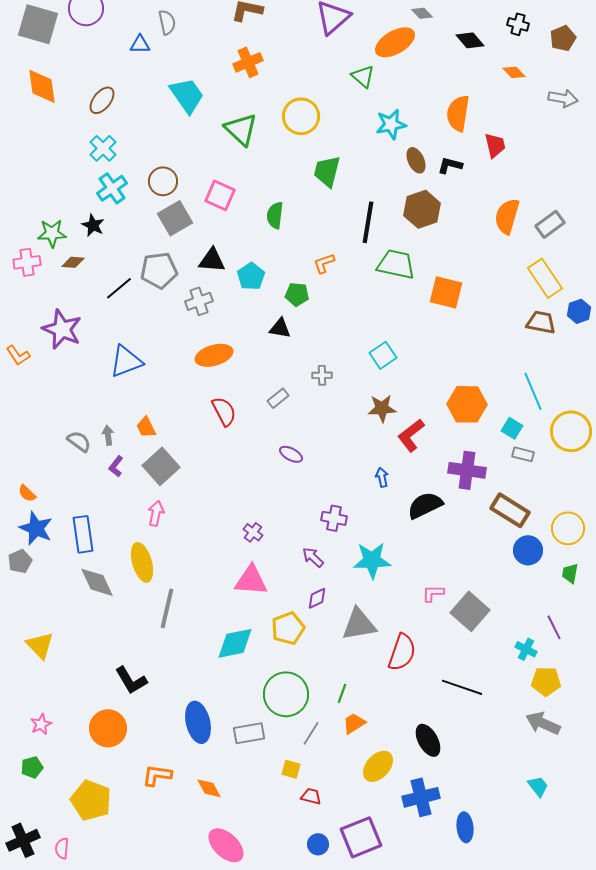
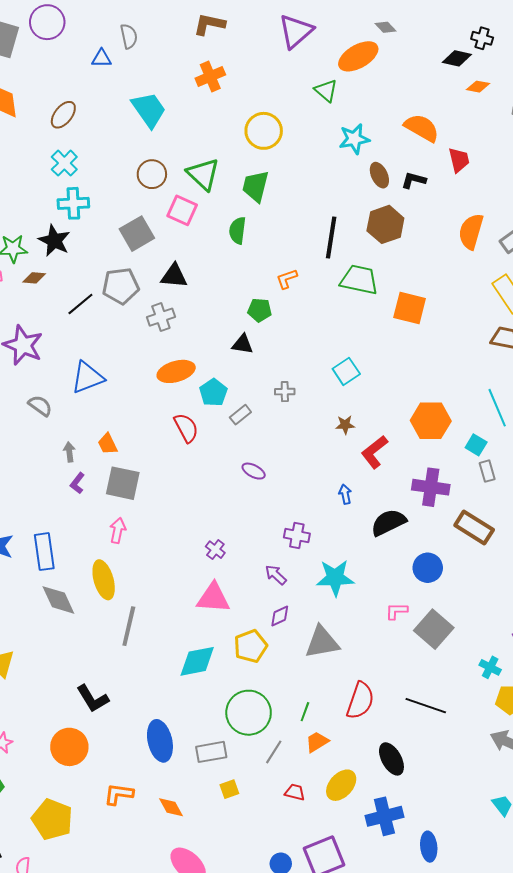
black diamond: (470, 40) -> (457, 58), moved, turned -36
orange diamond: (514, 72) -> (478, 87), turned -35
orange semicircle: (458, 113) -> (422, 128), turned 111
green triangle: (241, 129) -> (203, 174), moved
green trapezoid: (327, 171) -> (256, 186), moved
brown circle: (163, 181) -> (152, 174), moved
cyan cross: (112, 188) -> (73, 203), turned 32
black star: (93, 225) -> (54, 241), size x1.4
cyan pentagon: (251, 276) -> (213, 393), moved
brown star: (382, 408) -> (345, 425), size x0.7
gray semicircle: (79, 441) -> (40, 406), moved
gray rectangle: (523, 454) -> (487, 471), turned 60
gray square: (161, 466) -> (123, 483), turned -36
blue circle: (528, 550) -> (428, 568), moved
red semicircle: (402, 652) -> (360, 701), moved
yellow square: (291, 769) -> (229, 789), moved, turned -36
red trapezoid: (311, 796) -> (295, 792), moved

